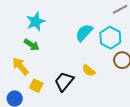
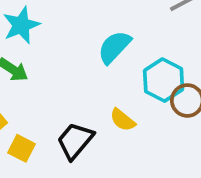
cyan hexagon: (110, 38) -> (164, 80), moved

